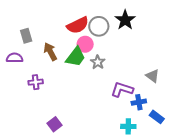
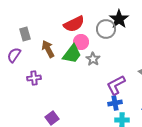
gray circle: (99, 26) -> (106, 29), moved
purple semicircle: (15, 58) -> (14, 55), turned -56
purple L-shape: (122, 90) -> (116, 85), turned -45
blue cross: (139, 102) -> (115, 103), moved

